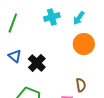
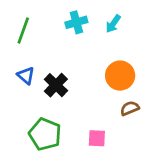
orange circle: (84, 44) -> (120, 76), moved
brown semicircle: (81, 85) -> (130, 108), moved, turned -104

